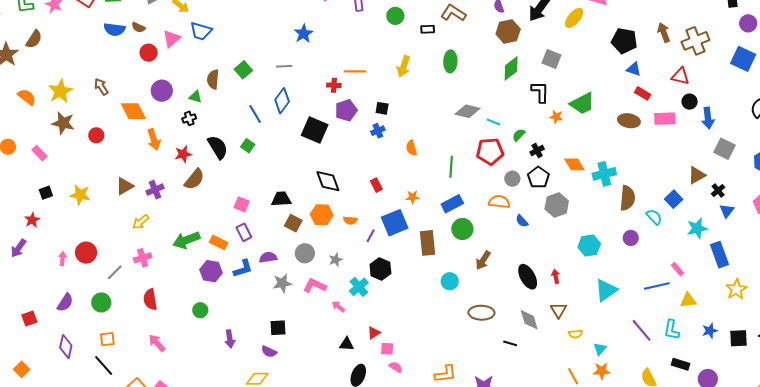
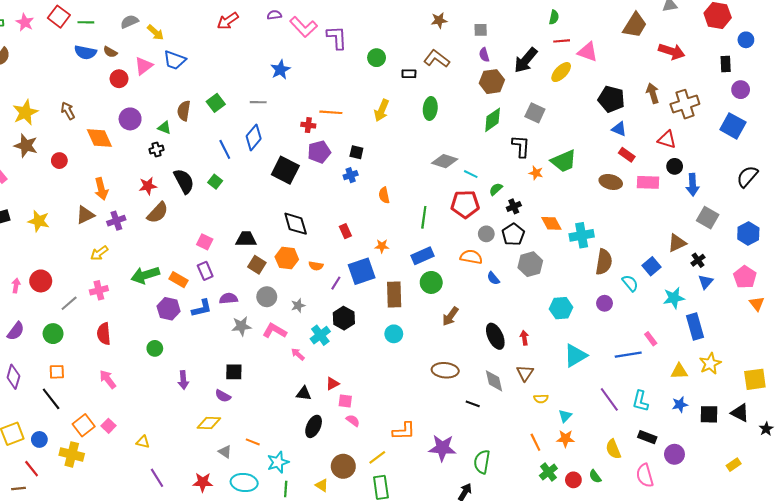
orange arrow: (154, 140) -> (101, 189), moved
cyan circle: (450, 281) -> (394, 334), moved
yellow triangle: (688, 300) -> (679, 371), moved

